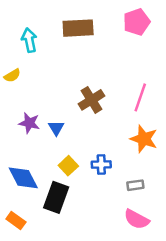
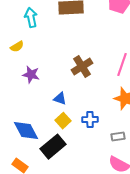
purple star: (29, 123) -> (31, 75), moved
blue triangle: (56, 128) -> (60, 99), moved, turned -40
black rectangle: (56, 197) -> (53, 147), turned 30

